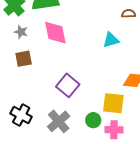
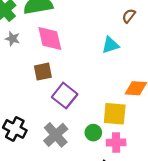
brown semicircle: (129, 14) -> (129, 16), turned -48
brown square: (24, 59) -> (43, 72), moved

